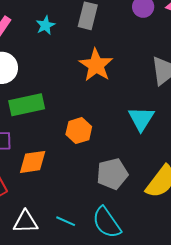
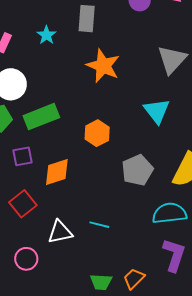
cyan semicircle: (107, 223) -> (169, 213), moved, turned 128

